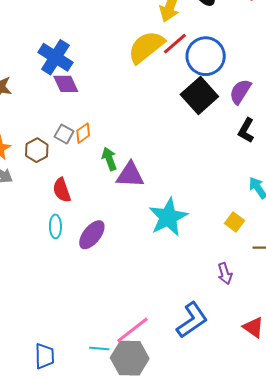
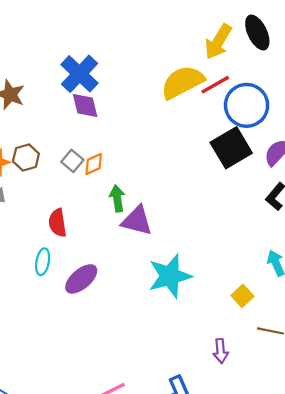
brown hexagon: (37, 150) -> (26, 157), moved

